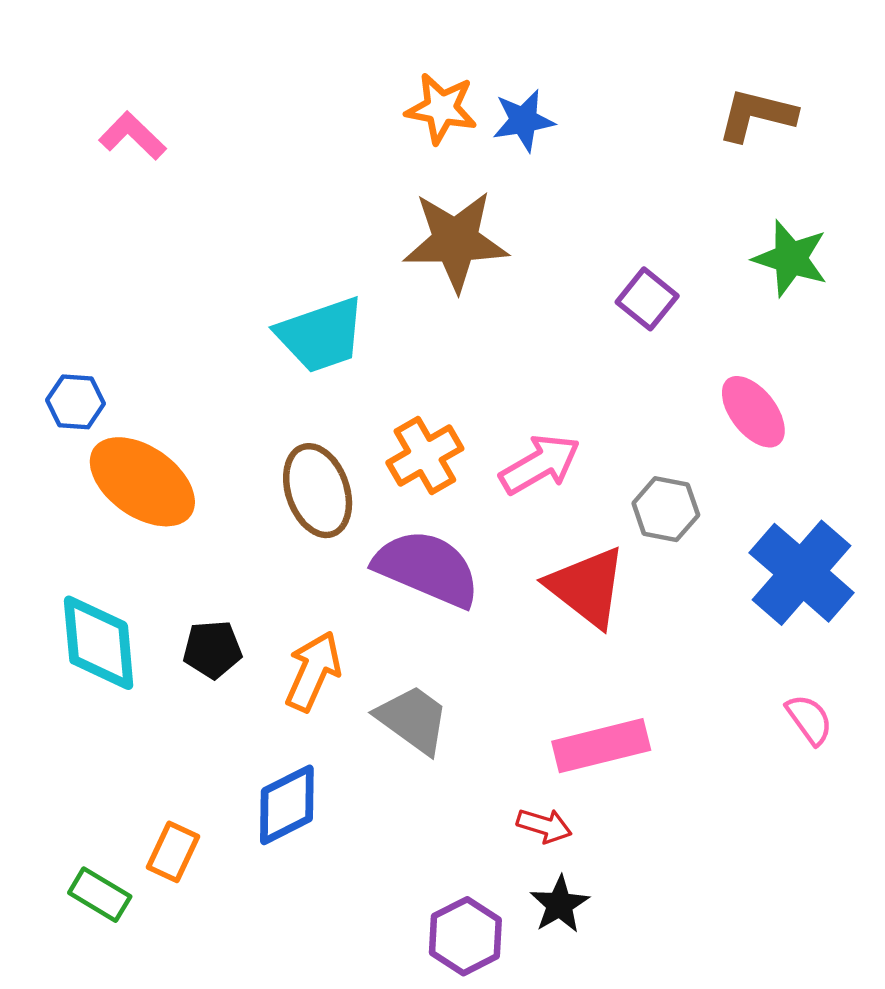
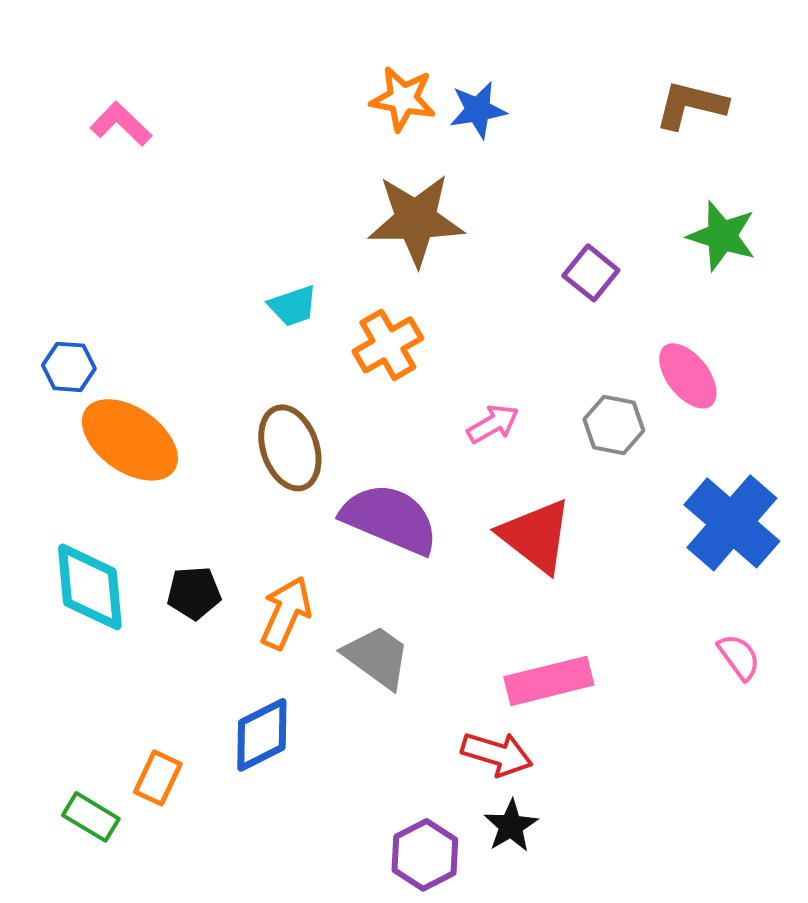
cyan trapezoid: (321, 335) -> (293, 306), size x0.6
orange cross: (425, 456) -> (388, 345), moved
pink arrow: (540, 464) -> (493, 424), size x0.7
gray hexagon: (666, 509) -> (614, 425), moved
red arrow: (544, 826) -> (497, 754), size x1.4

